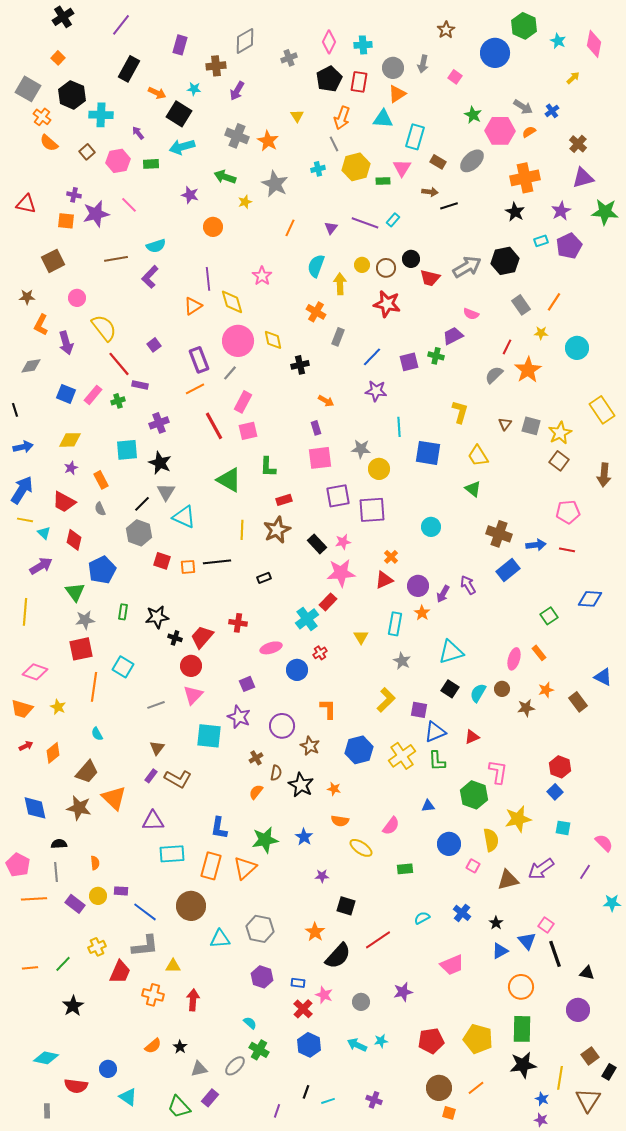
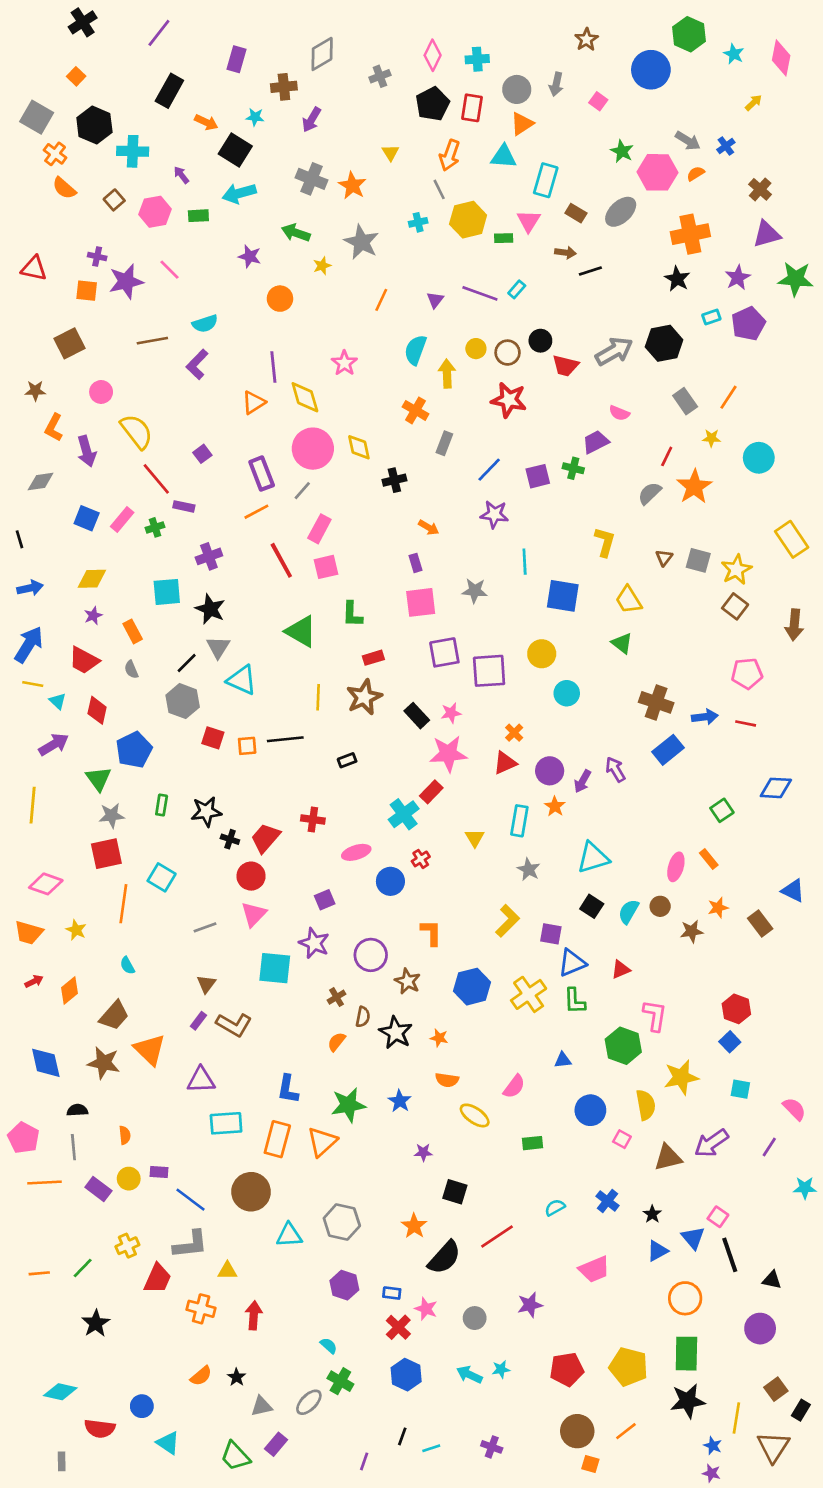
yellow circle: (379, 469) -> (542, 654), moved

